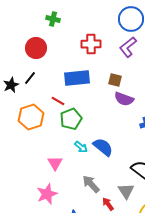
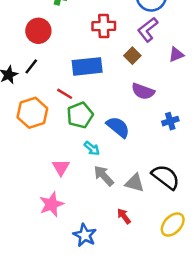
brown square: (115, 80) -> (132, 56), moved, turned 32
blue semicircle: (103, 147) -> (118, 127), moved
gray arrow: (91, 184) -> (104, 176), moved
gray triangle: (126, 191) -> (135, 183), moved, turned -42

